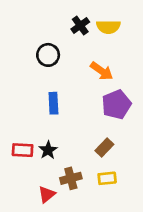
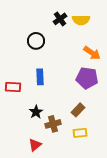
orange arrow: (102, 71) -> (92, 53), moved
purple pentagon: (116, 105) -> (87, 78), turned 30
red rectangle: (23, 150) -> (13, 87), moved
brown cross: (71, 178) -> (53, 124), moved

